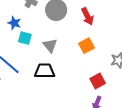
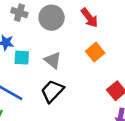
black trapezoid: (45, 71) -> (52, 91), turned -35

